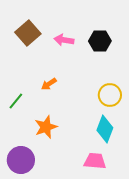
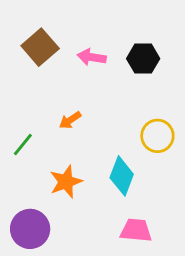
cyan diamond: (105, 129) -> (122, 176), moved

